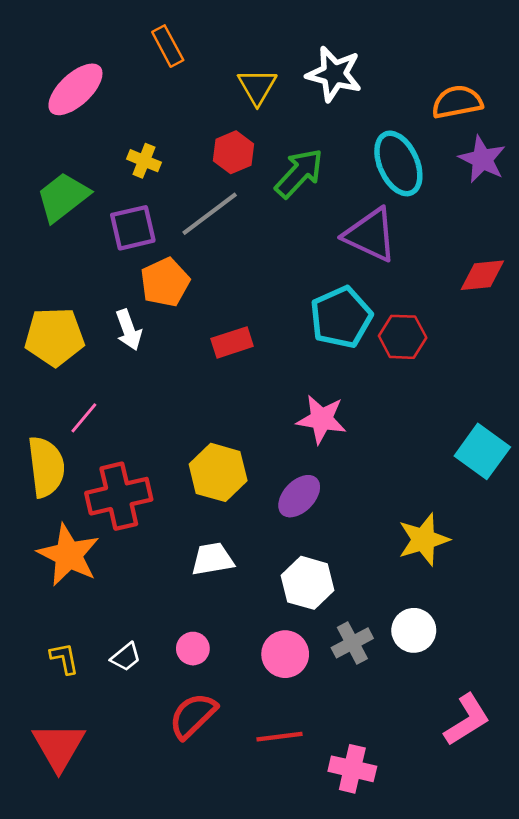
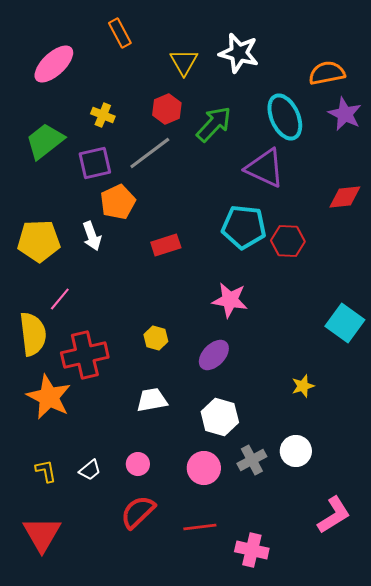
cyan pentagon: (341, 317) -> (244, 227), turned 30
yellow hexagon: (218, 472) -> (156, 338), size x0.6
yellow star: (424, 540) -> (303, 386), size x0.6

